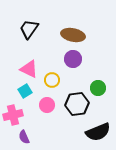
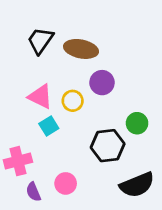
brown ellipse: (73, 35) -> (81, 49), moved
yellow circle: (52, 80) -> (73, 101), moved
cyan square: (25, 91) -> (49, 126), moved
pink circle: (47, 105) -> (66, 183), moved

